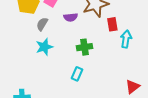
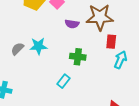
gray semicircle: (42, 24) -> (17, 49), moved

